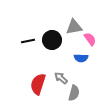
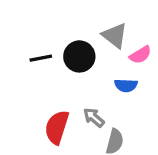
gray triangle: (74, 27) -> (115, 36), turned 48
pink semicircle: (90, 39) -> (140, 55), turned 96

